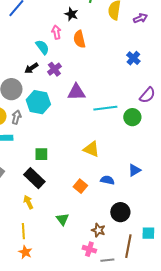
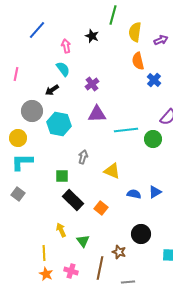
pink arrow: (56, 32) -> (66, 46), moved
orange semicircle: (79, 39) -> (138, 61), moved
purple cross: (54, 69) -> (92, 84), moved
gray arrow: (16, 117) -> (83, 157), moved
black rectangle: (34, 178) -> (73, 200), moved
blue semicircle: (107, 180) -> (134, 194), moved
yellow arrow: (28, 202) -> (61, 230), moved
brown line: (128, 246) -> (100, 268), moved
pink cross: (89, 249) -> (71, 271), moved

